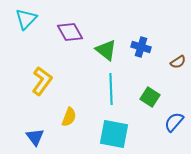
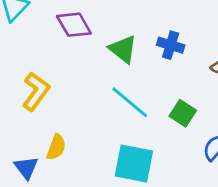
cyan line: (111, 89) -> (130, 102), turned -48
yellow semicircle: (69, 117) -> (56, 147), moved

